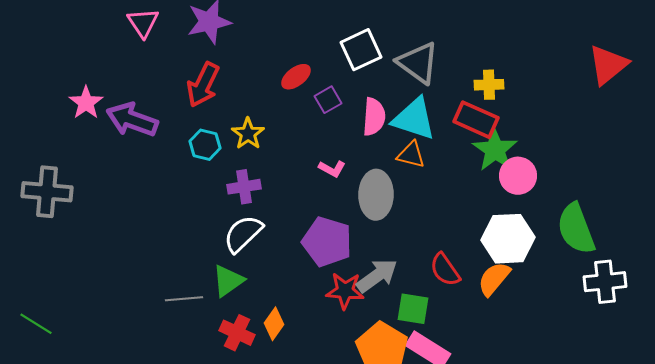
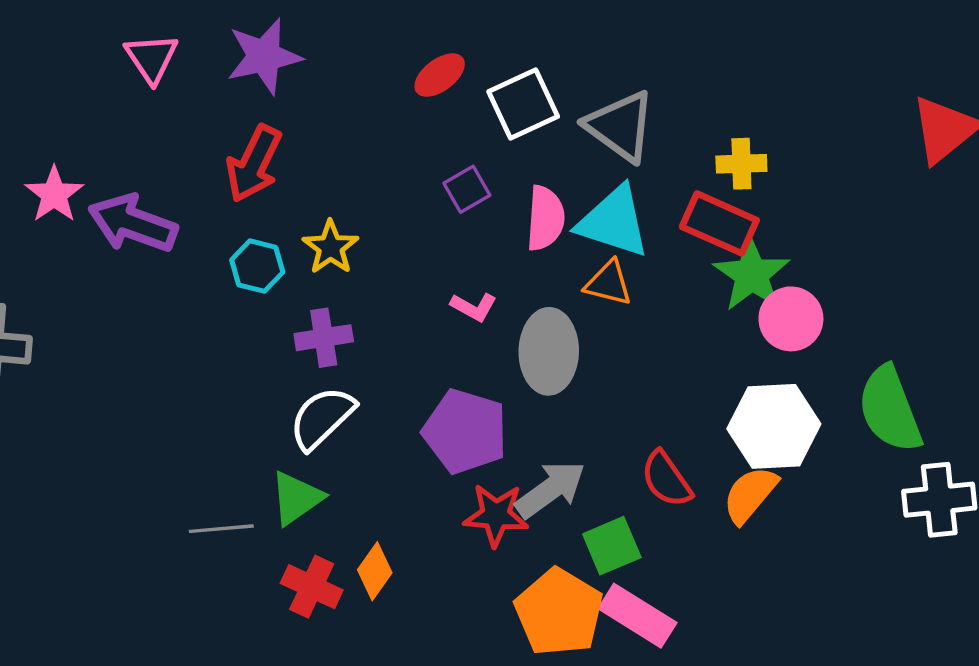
red ellipse: (296, 77) -> (440, 75), moved
green square: (413, 309) -> (612, 546), turned -32

